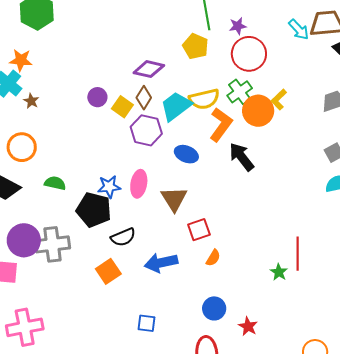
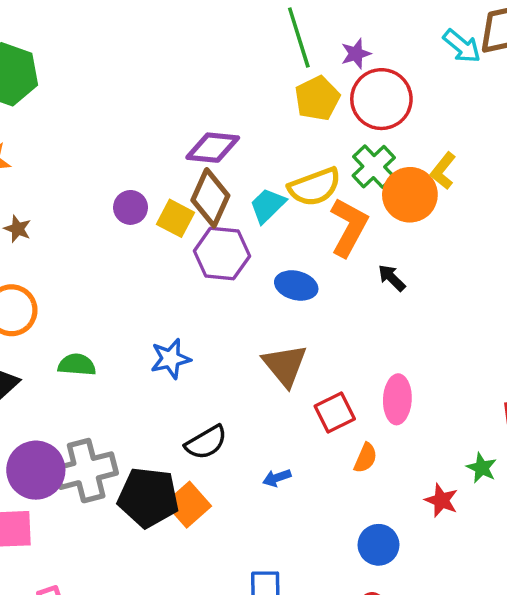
yellow pentagon: (195, 46) -> (317, 98), moved, turned 30
brown diamond: (144, 98) -> (210, 198), size x1.4
cyan trapezoid: (176, 106) -> (268, 205), size x0.7
black arrow: (242, 157) -> (392, 278), size x0.6
pink ellipse: (139, 184) -> (397, 399), moved
black pentagon: (94, 210) -> (148, 497), moved
blue arrow: (161, 263) -> (277, 478), size x0.5
red star: (248, 326) -> (441, 500), moved

